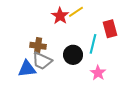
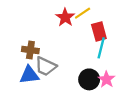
red rectangle: (110, 29) -> (99, 32), moved
brown cross: (38, 46) -> (30, 50), moved
black circle: (73, 55) -> (89, 79), moved

